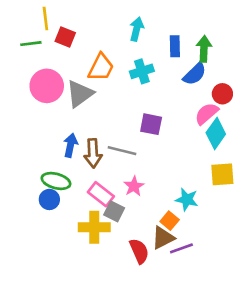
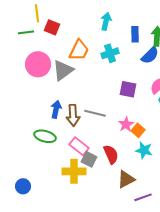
purple square: (151, 124) -> (128, 89), moved
pink star: (134, 186) -> (126, 124), moved
blue circle: (49, 199) -> (23, 186), moved
orange square: (170, 221) -> (138, 130), moved
purple line: (181, 248) -> (143, 197), moved
red semicircle: (139, 251) -> (111, 154), moved

